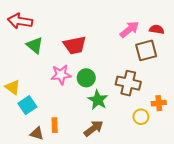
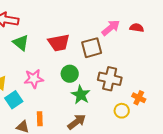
brown square: (146, 50) -> (92, 48), moved
pink star: (61, 75) -> (34, 79), moved
orange cross: (159, 103) -> (139, 98), turned 32

